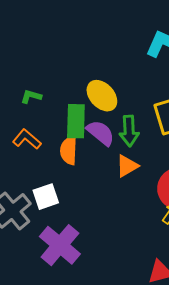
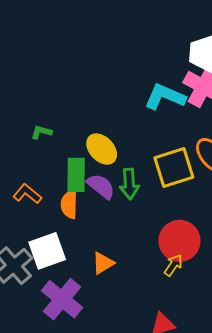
green L-shape: (31, 96) -> (41, 132), moved
orange triangle: (127, 166) -> (103, 263), moved
white square: (46, 197) -> (47, 251), size x1.4

